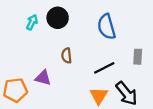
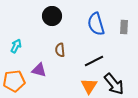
cyan arrow: (32, 22) -> (16, 46), moved
gray rectangle: (138, 57) -> (124, 27), moved

